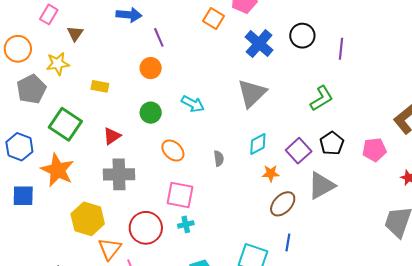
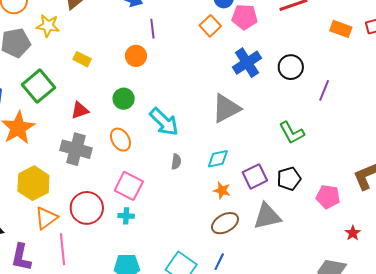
green L-shape: (322, 98) -> (292, 133), turned 76
cyan arrow: (193, 104) -> (164, 122), moved, size x1.4
orange ellipse: (173, 151) -> (120, 140), moved

